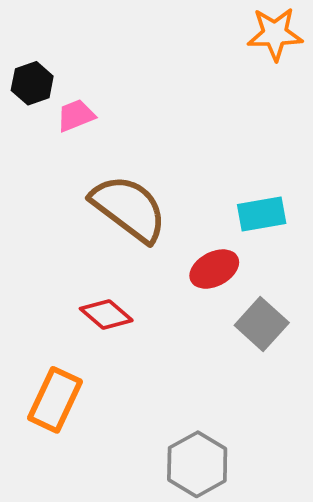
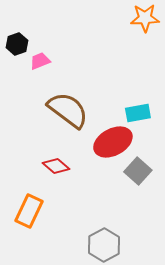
red ellipse: (214, 269) -> (113, 142), size x1.5

